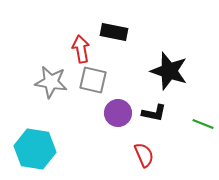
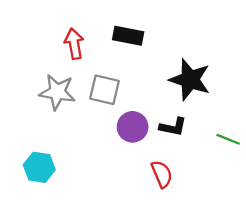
red arrow: (81, 49) -> (74, 44), moved
cyan hexagon: (35, 149) -> (39, 167), size x0.7

